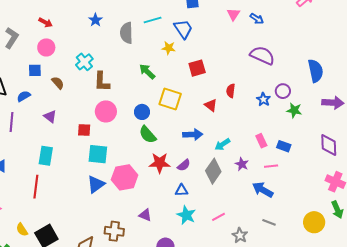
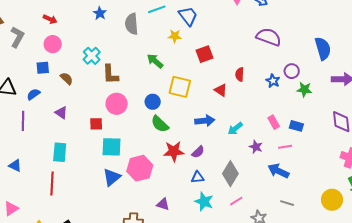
gray diamond: (213, 171) -> (230, 174), moved

